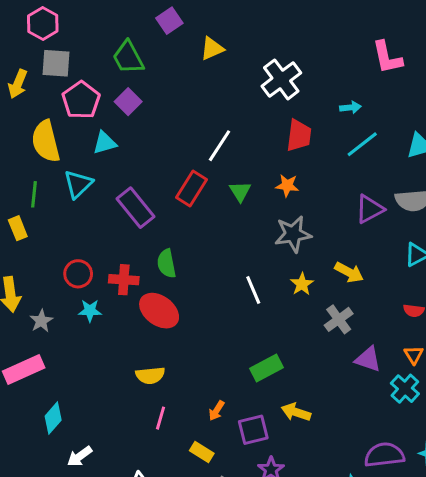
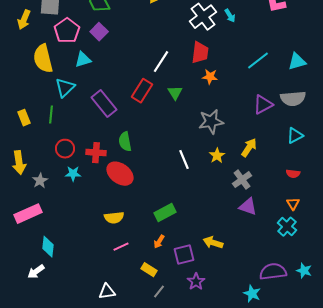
cyan arrow: (350, 107) -> (230, 16), moved, turned 64
red trapezoid: (299, 135) -> (200, 53), moved
orange star: (287, 185) -> (210, 77), moved
green line: (34, 194) -> (51, 115), moved
yellow arrow: (349, 272) -> (249, 148), turned -84
purple triangle: (368, 359) -> (248, 207), moved
green rectangle: (267, 368) -> (165, 213), moved
cyan diamond: (53, 418) -> (48, 247), turned -35
pink line: (161, 418) -> (121, 247), turned 49
white arrow: (80, 456) -> (36, 272), moved

